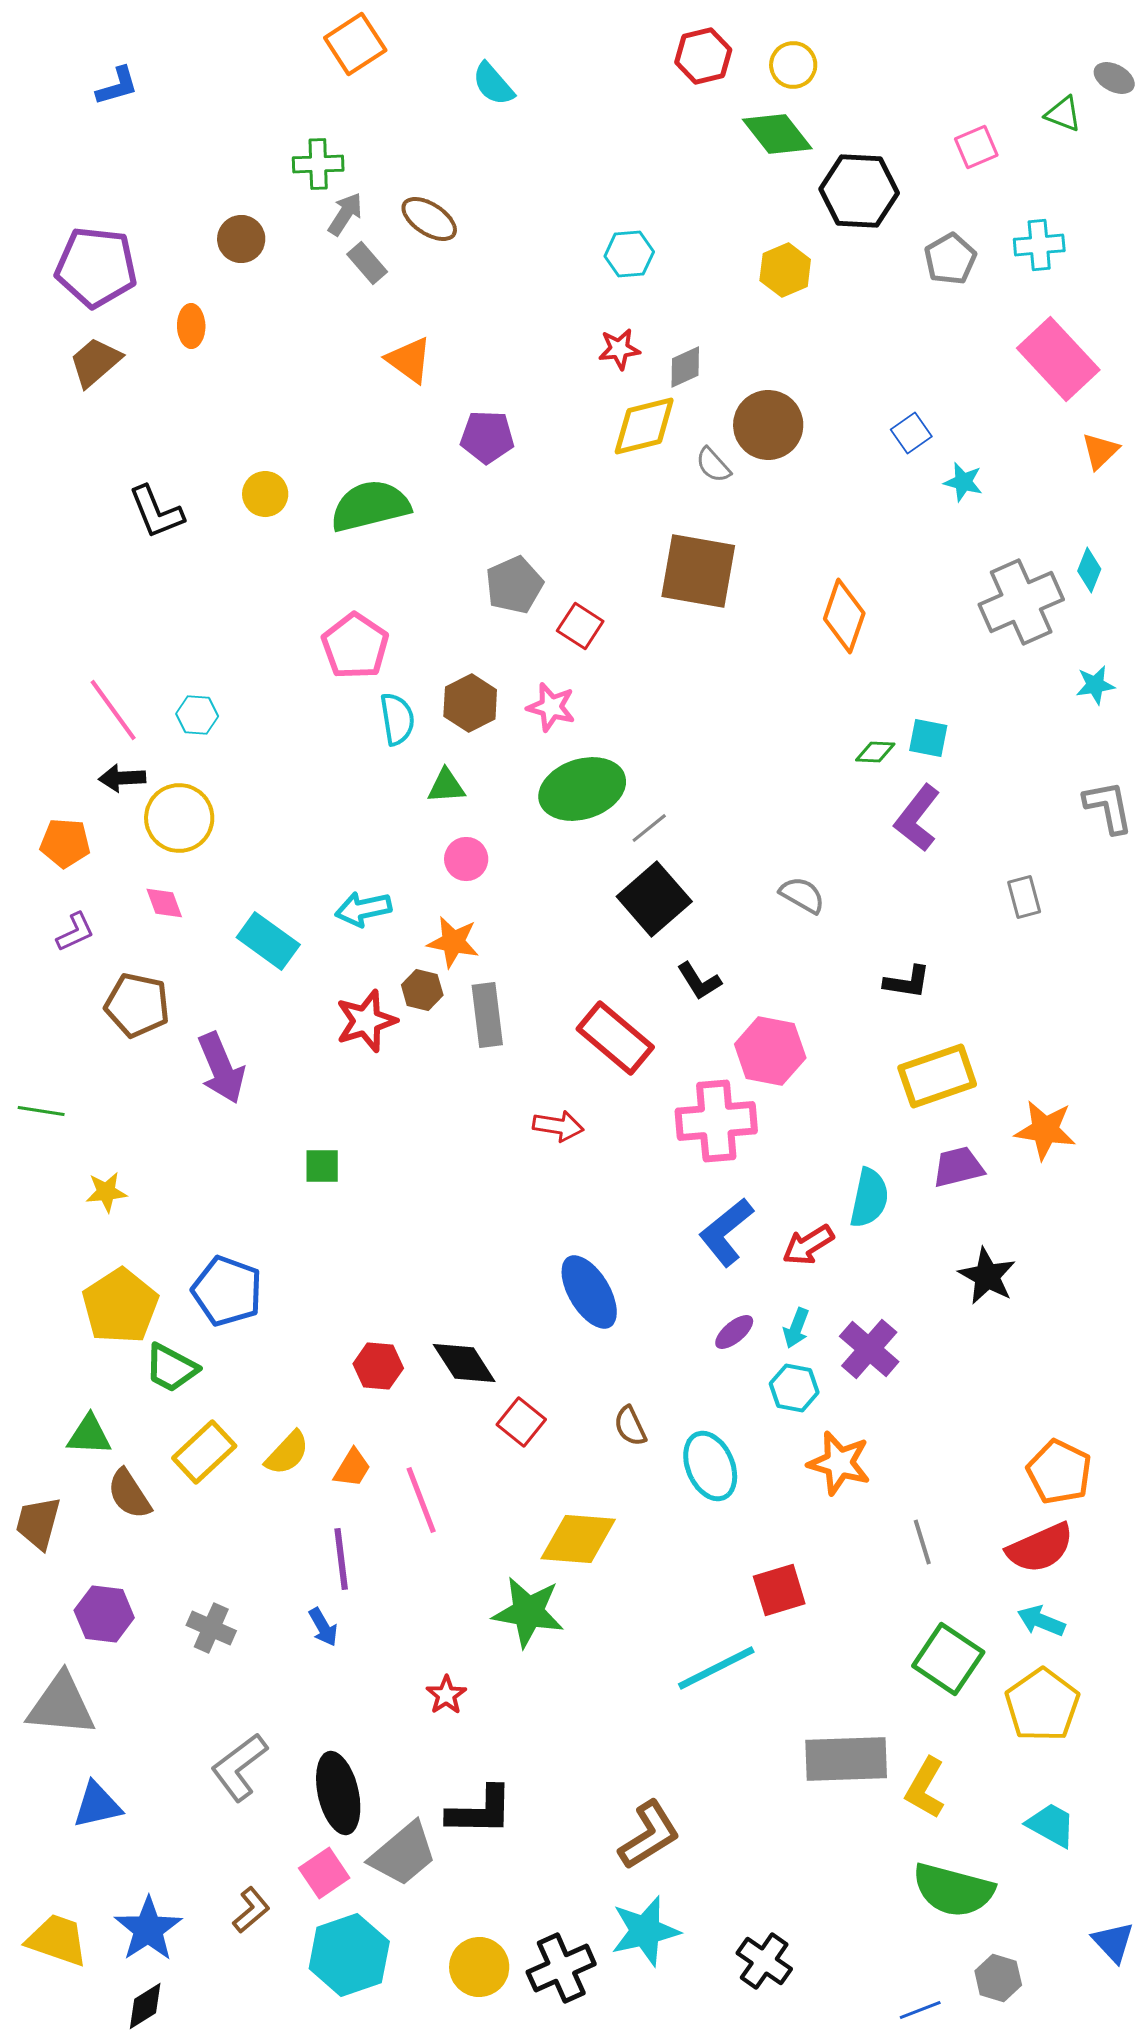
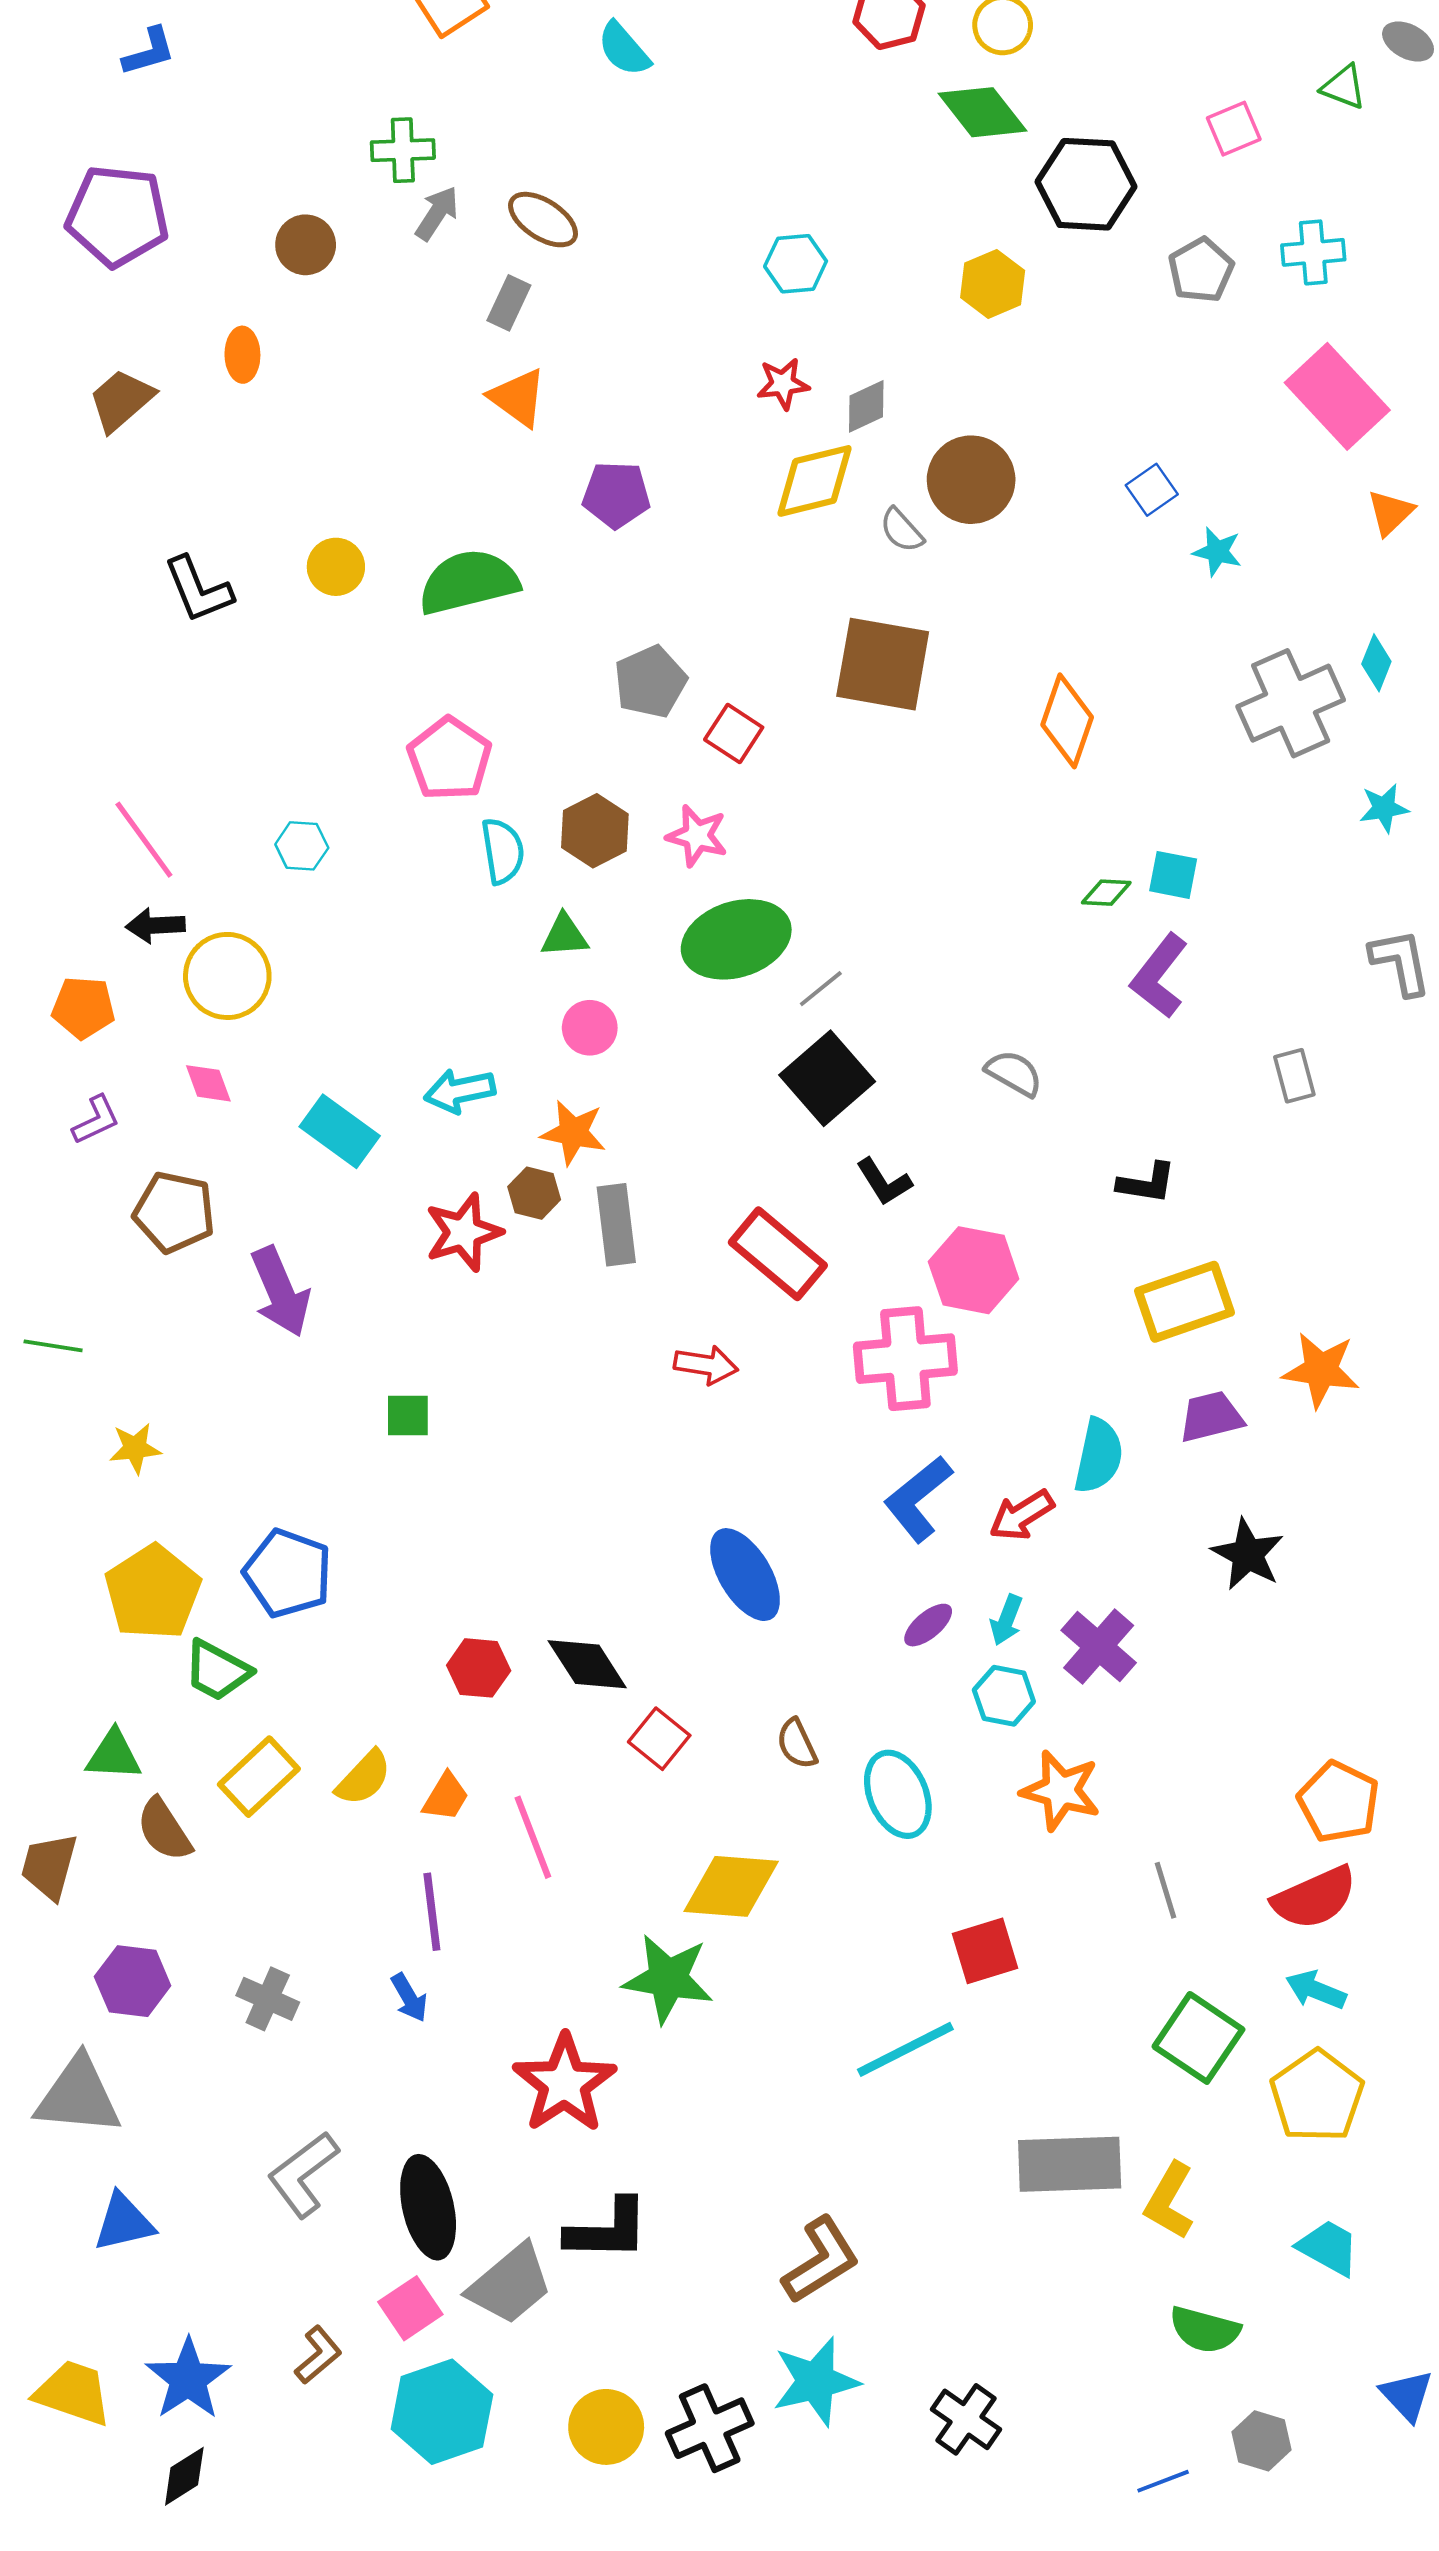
gray rectangle: (367, 263) -> (509, 303), moved, turned 66
purple pentagon: (96, 267) -> (117, 216), moved
cyan hexagon: (197, 715) -> (302, 846), moved
red star: (446, 1695) -> (564, 2083), size x2.0
green semicircle: (953, 1890) -> (1205, 2330), size x0.7

